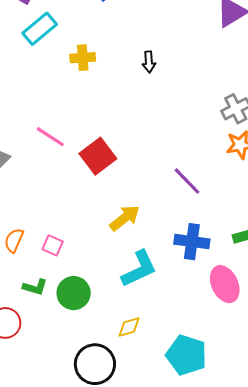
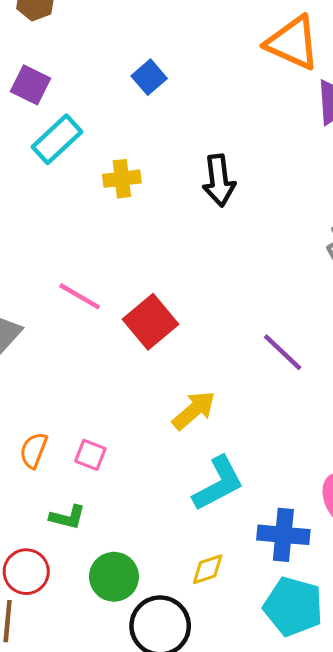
black arrow: (149, 62) -> (219, 180), size x1.6
blue cross: (192, 242) -> (283, 535), moved
green circle: (74, 293) -> (114, 577), moved

